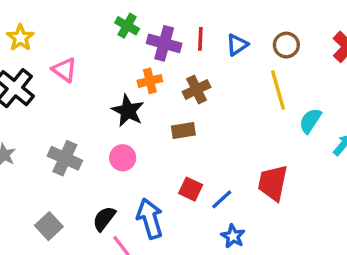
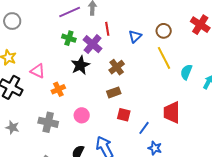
red line: (200, 39) -> (107, 29), moved
purple cross: (164, 43) -> (93, 44), turned 36
orange cross: (150, 81) -> (58, 89), moved
black star: (128, 111) -> (80, 65), moved, turned 30
red square: (191, 189) -> (124, 115), moved

